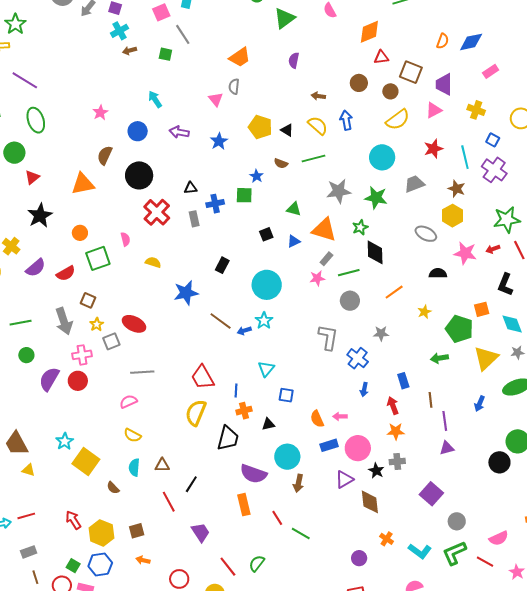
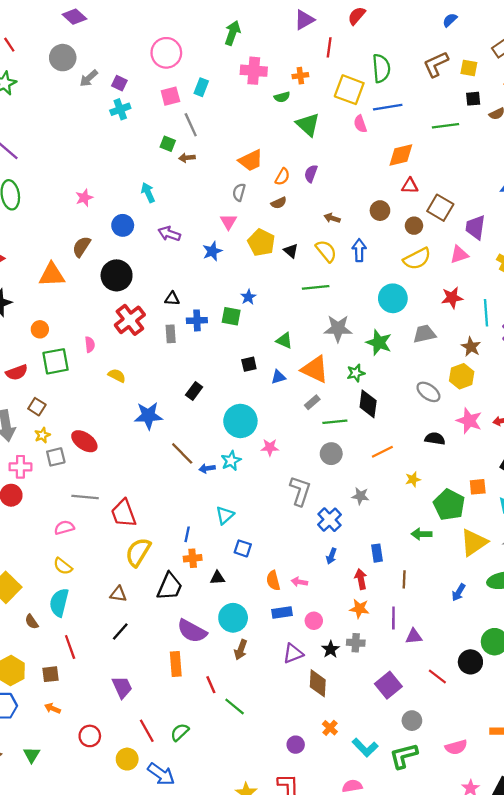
green triangle: (284, 18) -> (308, 125), turned -50
orange semicircle: (443, 41) -> (282, 177), moved
brown arrow: (130, 51) -> (187, 158), moved
pink triangle: (216, 99) -> (229, 222), moved
brown semicircle: (281, 163) -> (279, 203), moved, turned -56
pink star: (317, 278) -> (270, 447), moved
red trapezoid: (203, 377) -> (124, 513), moved
purple line: (445, 421) -> (393, 618), moved
pink circle: (358, 448) -> (314, 621), size x0.6
brown triangle: (162, 465) -> (118, 594), moved
cyan semicircle: (134, 467) -> (59, 603), size x1.4
red line: (169, 502) -> (70, 647), moved
red line: (485, 562) -> (437, 676), moved

